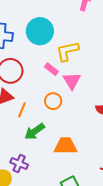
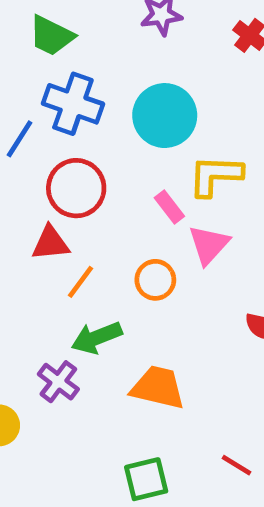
purple cross: (19, 163) -> (58, 382), moved

